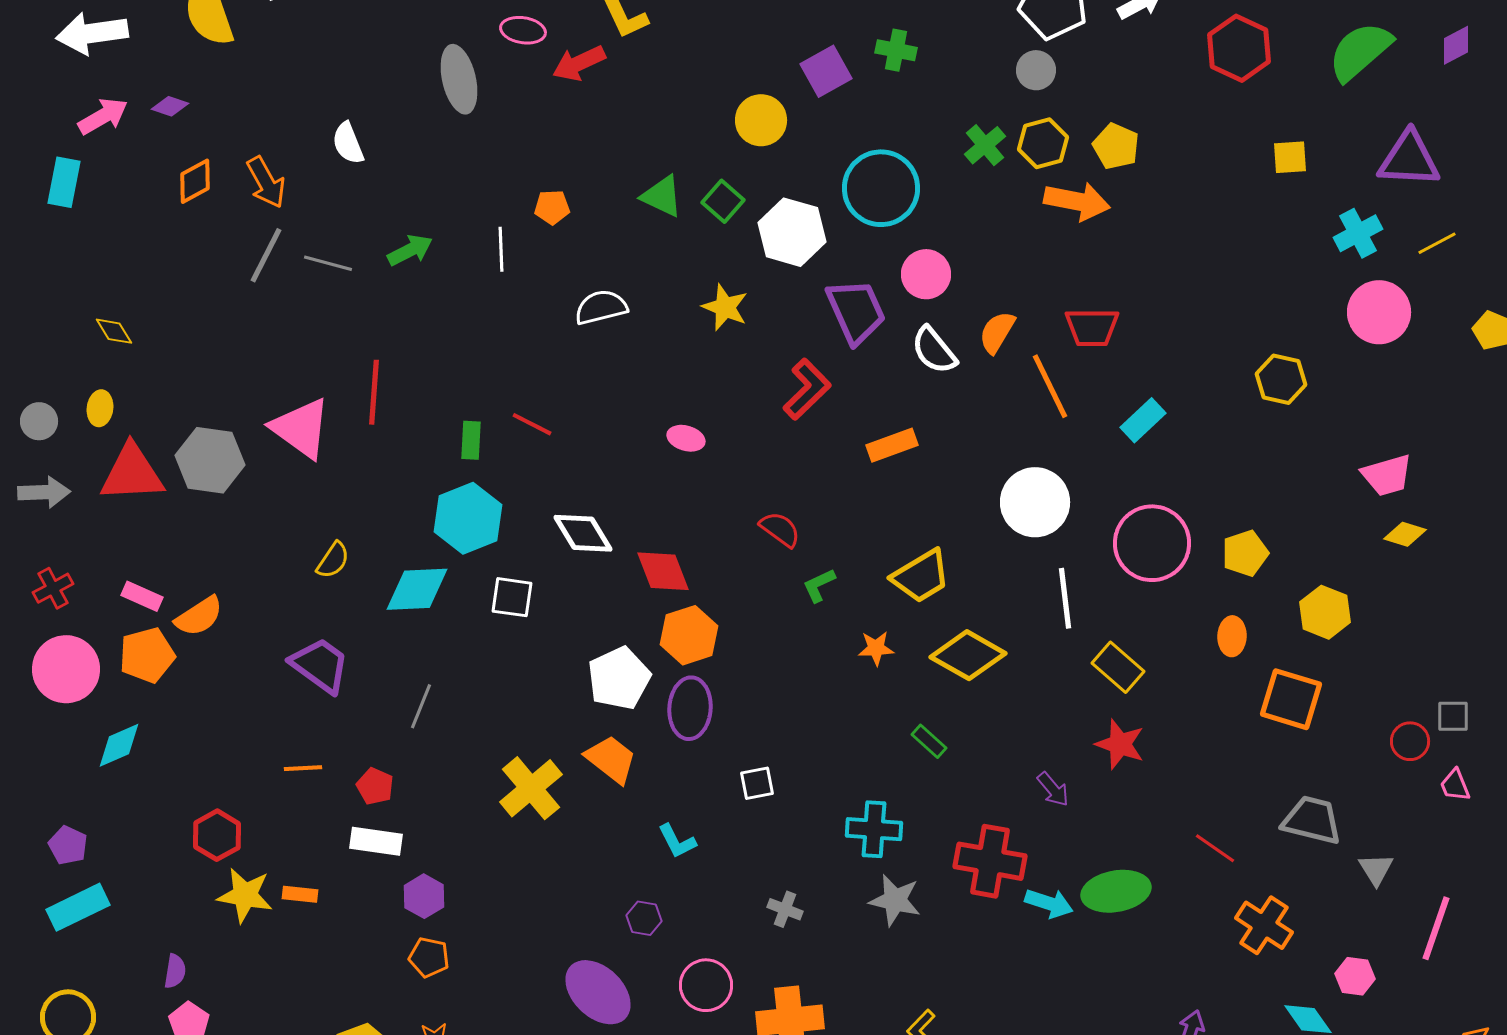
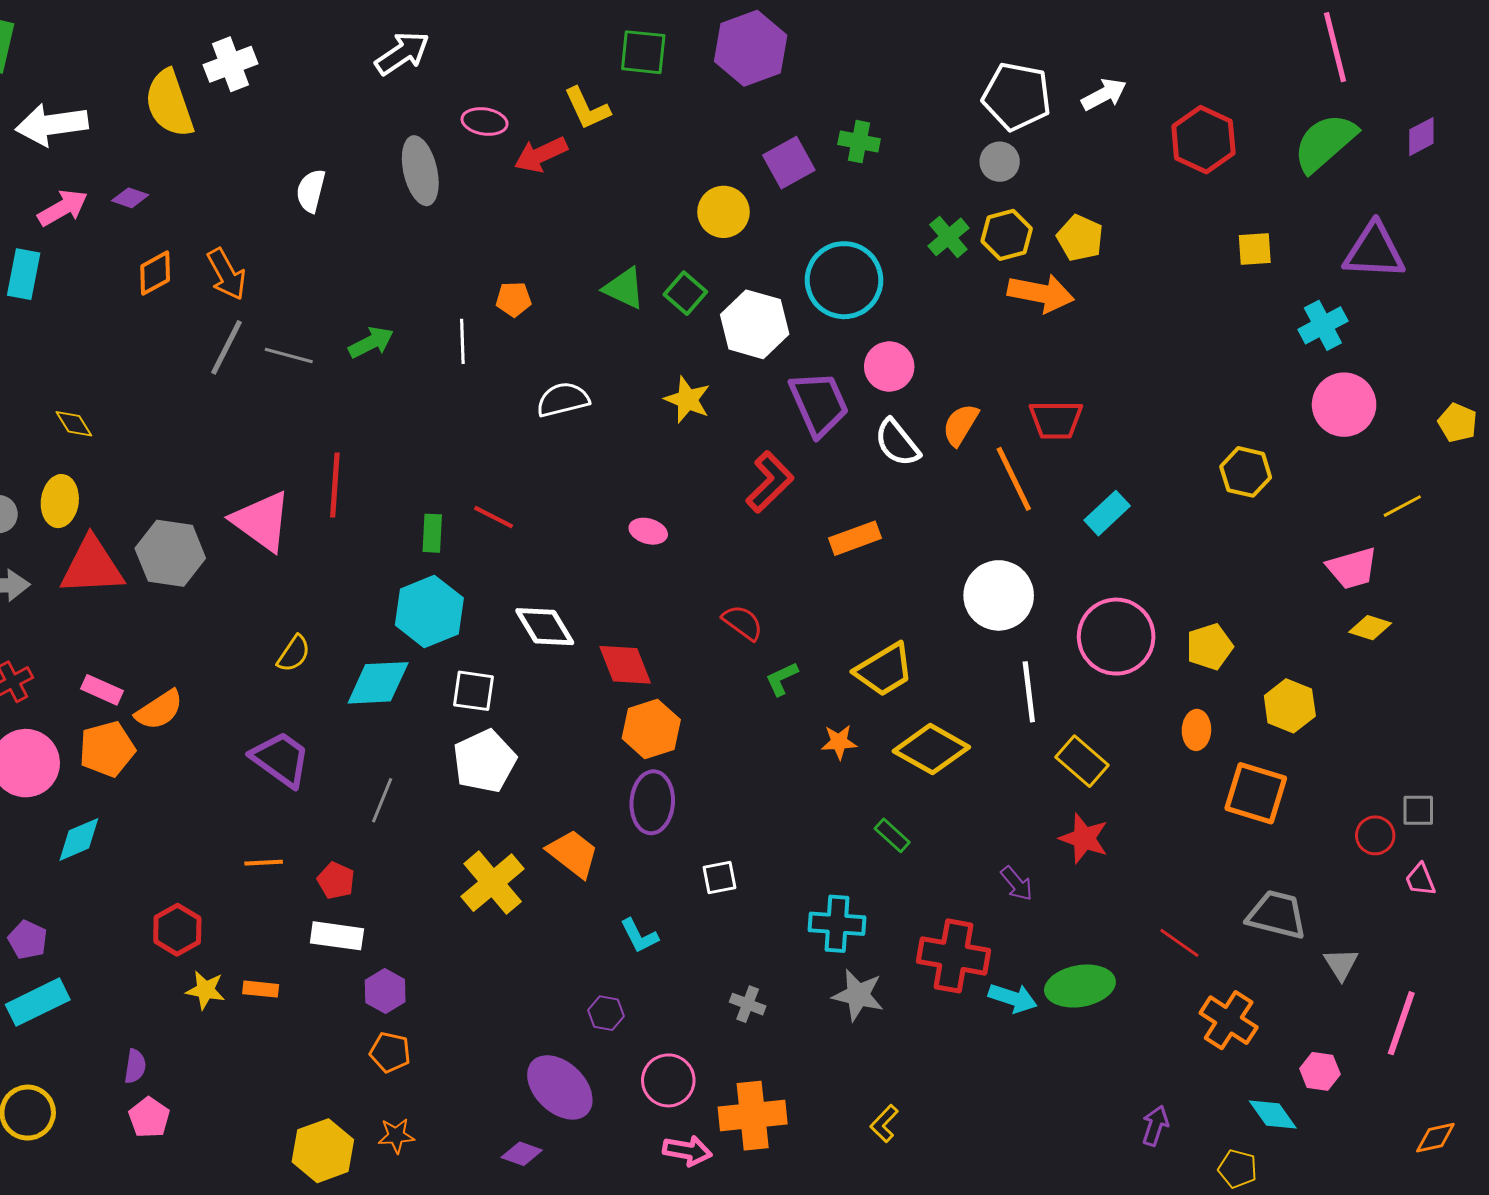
white semicircle: (348, 143) -> (311, 191), moved, turned 36
yellow line: (1437, 243) -> (1402, 506), moved
yellow ellipse: (100, 408) -> (60, 501), size x1.4
white pentagon: (619, 678) -> (485, 761), moved
yellow star: (245, 895) -> (205, 990), size x0.7

